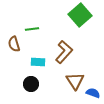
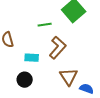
green line: (32, 29) -> (45, 25), moved

